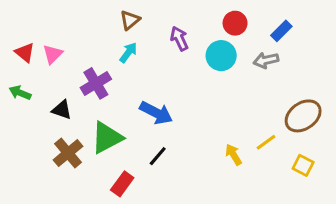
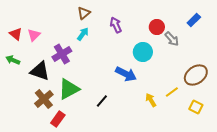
red circle: (235, 23) -> (157, 27), moved
blue rectangle: (281, 31) -> (194, 20), moved
cyan circle: (221, 56) -> (143, 52), moved
gray arrow: (266, 60) -> (172, 39), turned -119
black triangle: (62, 110) -> (40, 71), size x1.5
blue arrow: (156, 113) -> (126, 74), moved
red rectangle: (122, 184) -> (58, 119), moved

